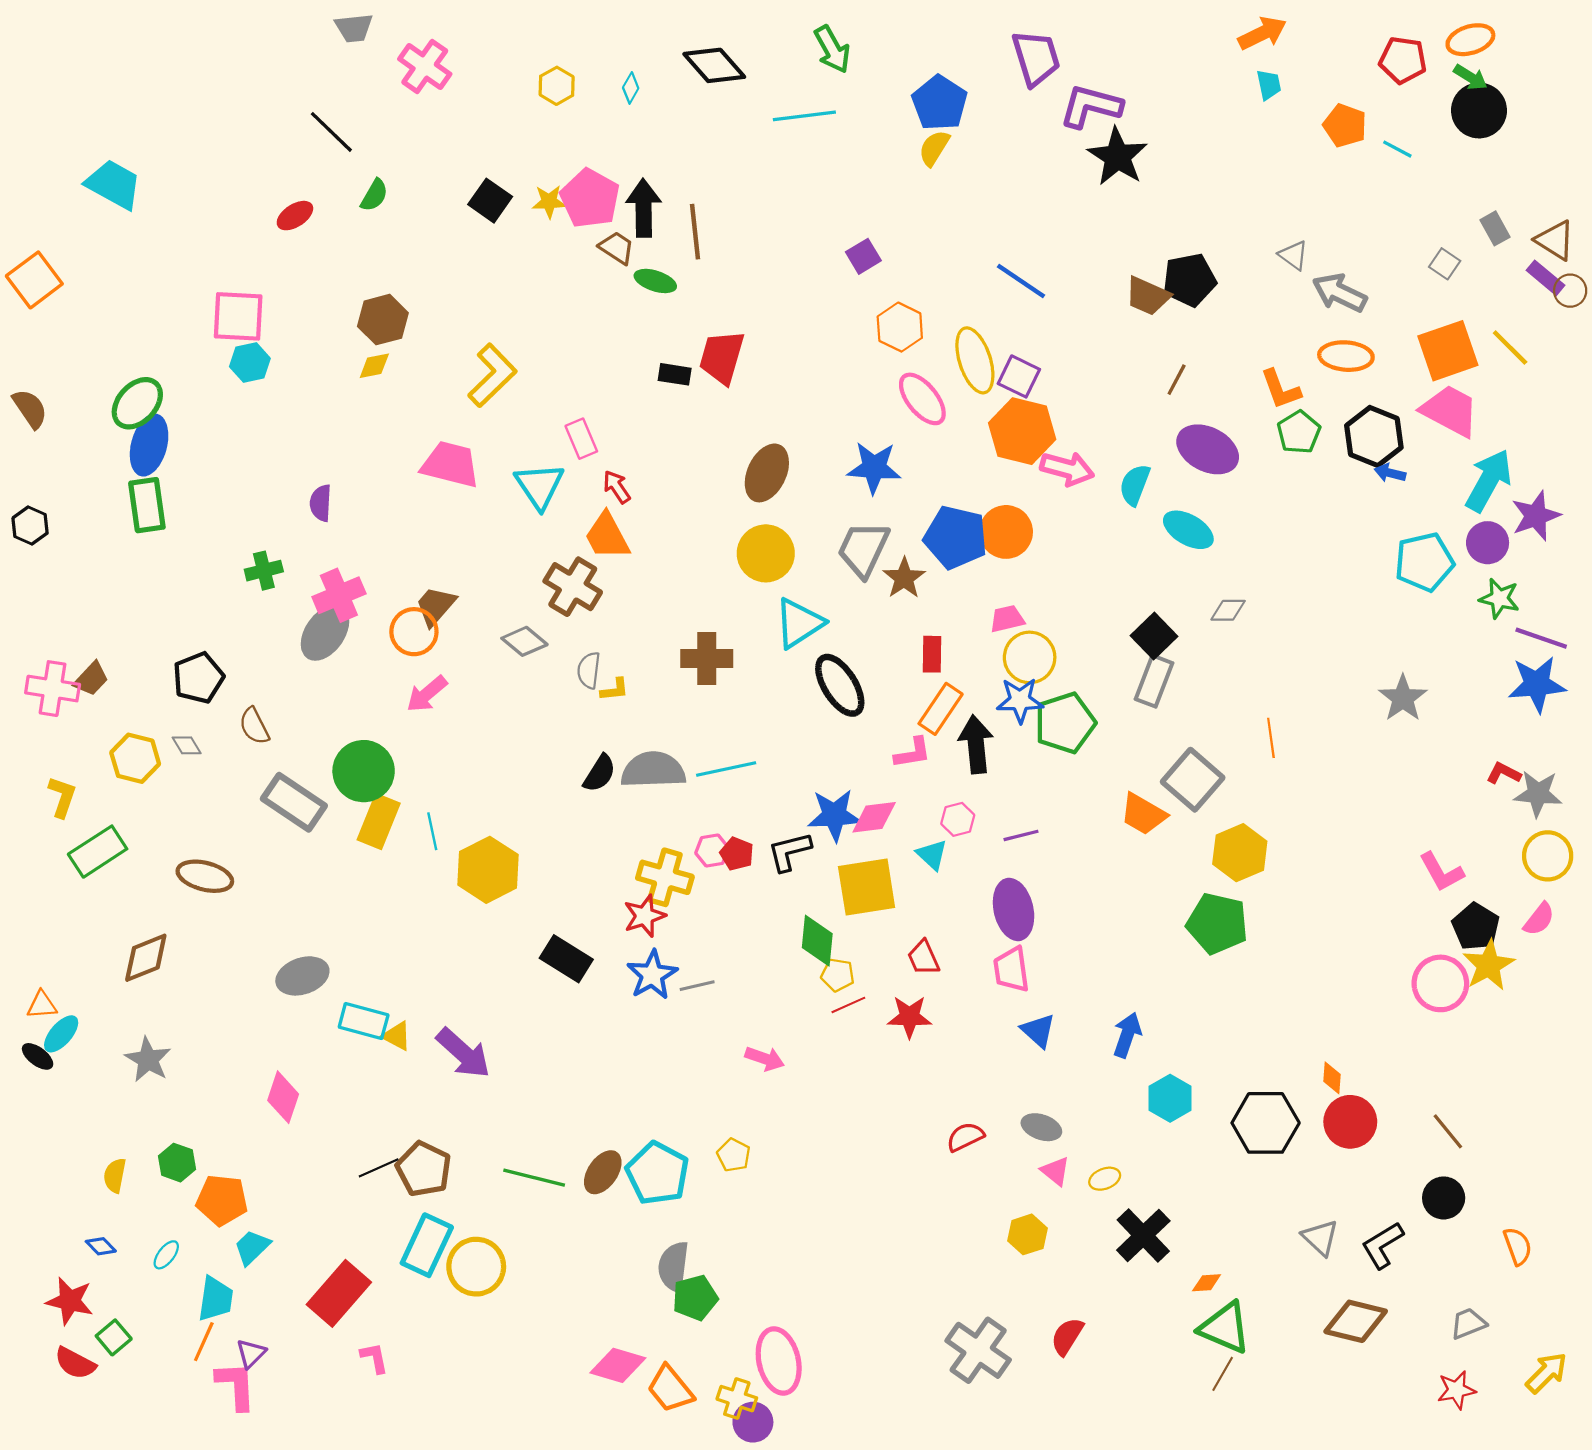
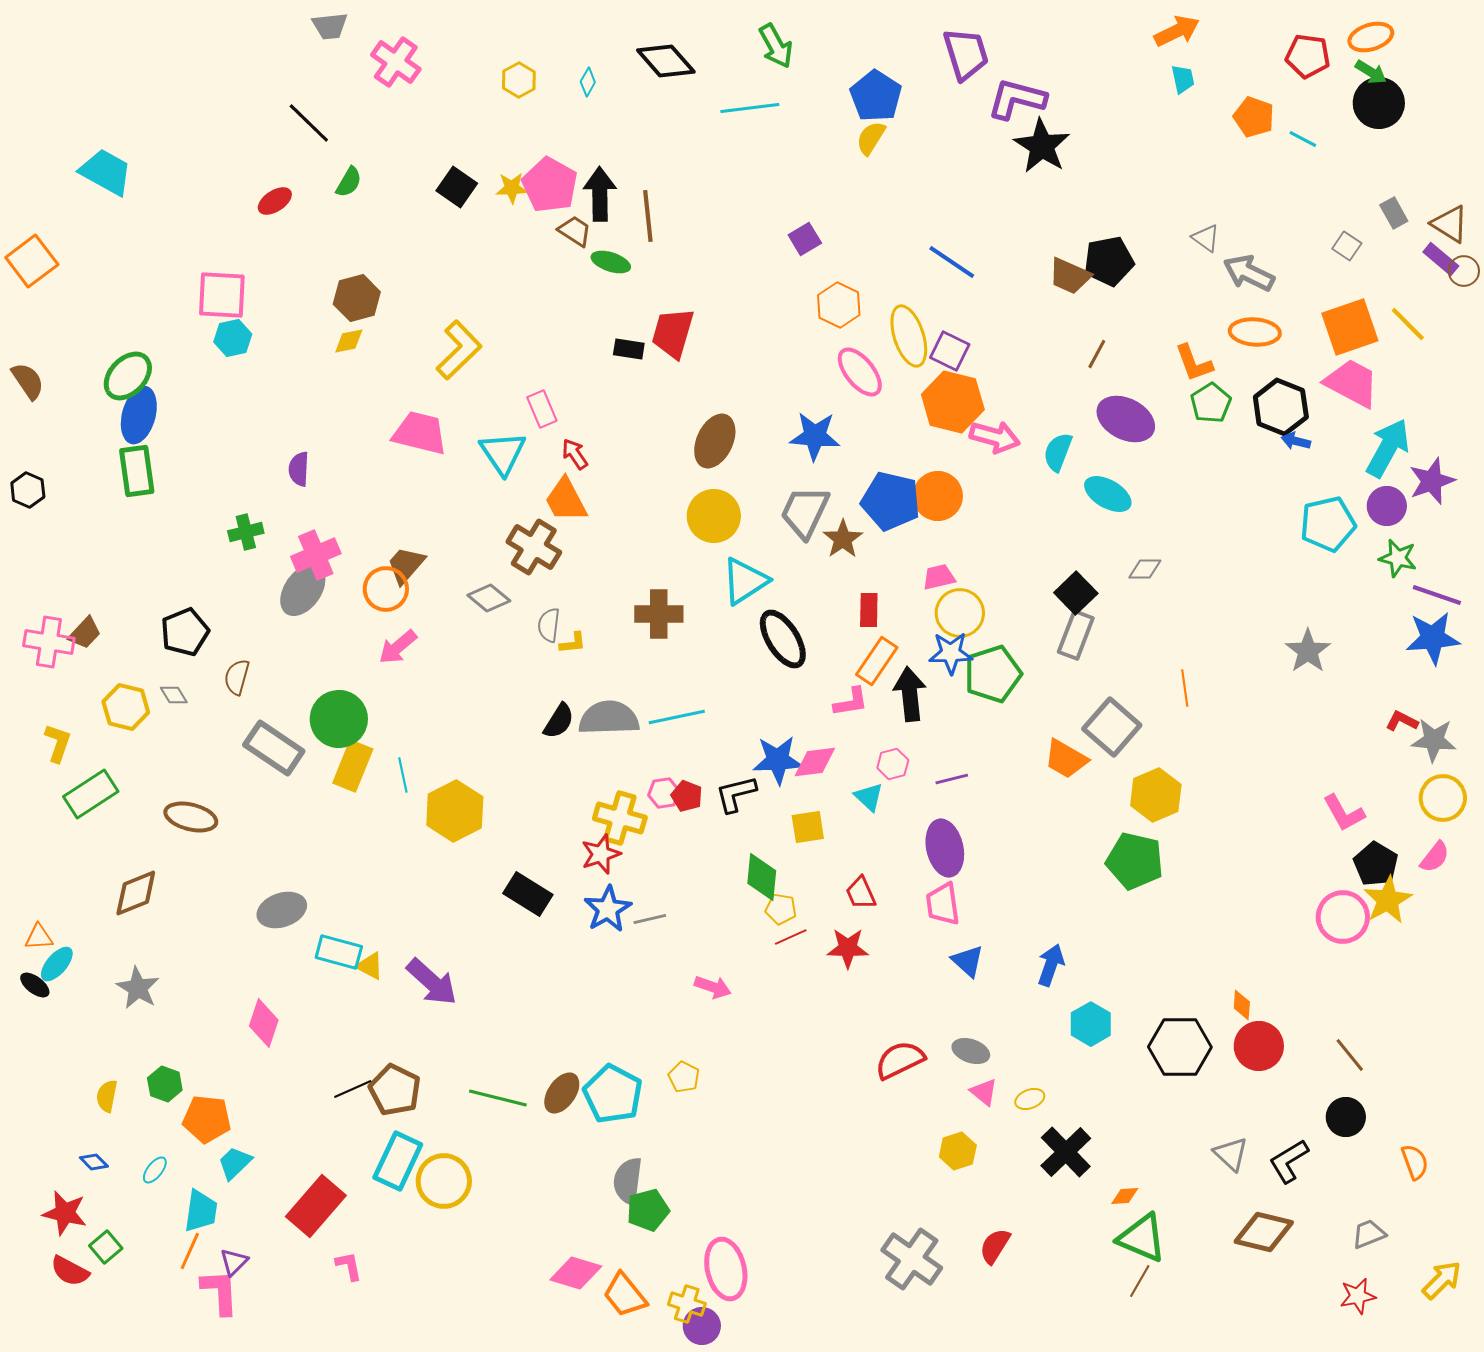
brown semicircle: (254, 726) -> (237, 677), turned 42
yellow square: (867, 887) -> (808, 827), size x0.6
red semicircle: (965, 1137) -> (900, 1060), size x1.4

